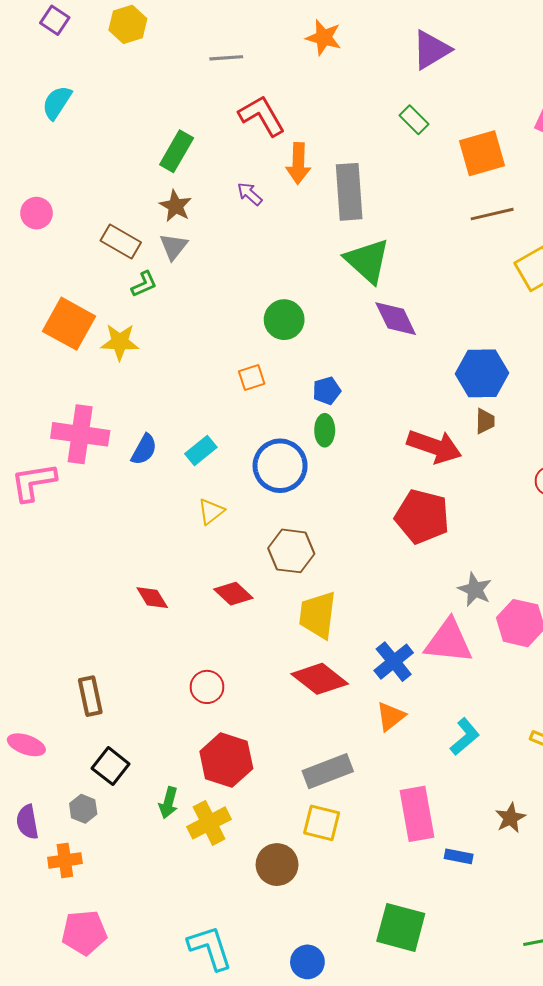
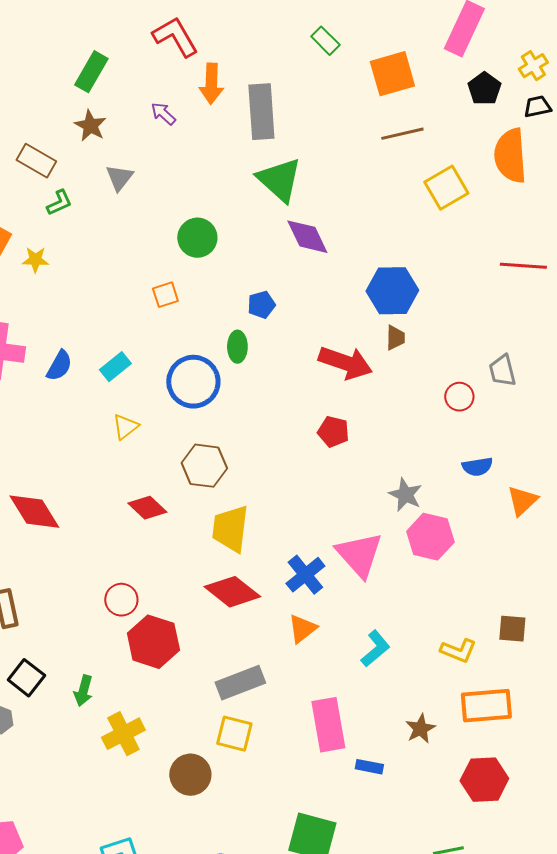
gray triangle: (174, 247) -> (119, 178), moved
yellow star: (120, 342) -> (35, 260), size x0.7
blue pentagon: (327, 391) -> (261, 305), moved
red pentagon: (422, 516) -> (333, 432), size x0.6
gray star: (475, 590) -> (405, 495), moved
red diamond: (152, 598) -> (34, 512), moved, size x1.6
pink triangle: (448, 641) -> (359, 555), turned 42
red hexagon: (226, 760) -> (153, 642), moved
green arrow: (168, 803) -> (83, 691), moved

